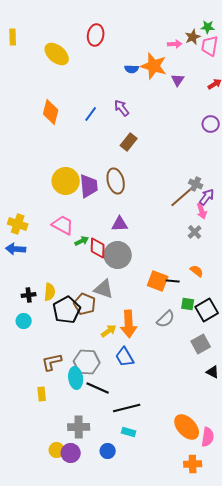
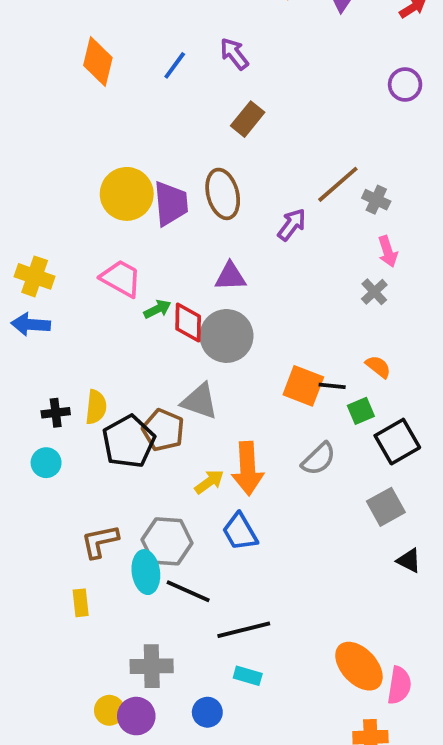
brown line: (182, 197) -> (338, 184), moved
purple arrow: (207, 197) -> (292, 225), moved
green square: (188, 304) -> (361, 411), moved, turned -32

